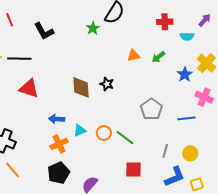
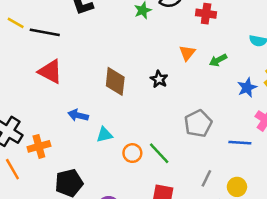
red cross: (165, 22) -> (206, 14), moved
orange triangle: (133, 55) -> (187, 53), turned -48
black star: (107, 84) -> (159, 79), moved
orange circle: (104, 133) -> (132, 153), moved
orange cross: (59, 144) -> (39, 146), moved

